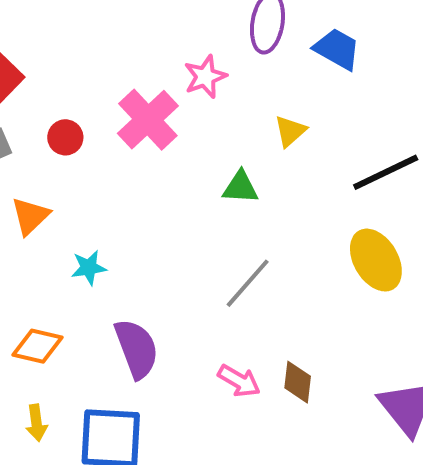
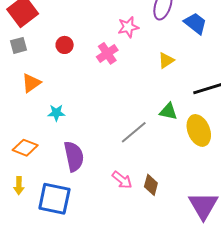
pink cross: (148, 120) -> (107, 53), moved, size x0.7
red circle: (65, 137) -> (65, 45), moved
green triangle: (240, 187) -> (168, 111), moved

